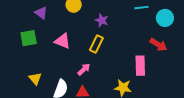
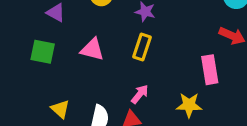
green square: (29, 38) -> (43, 52), turned 30
pink arrow: (84, 69) -> (140, 94), moved

